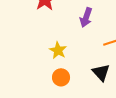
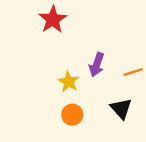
purple arrow: (86, 17) -> (97, 65), moved

